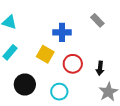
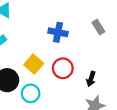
yellow square: (45, 54) -> (34, 64), moved
cyan circle: (59, 92) -> (31, 93), moved

